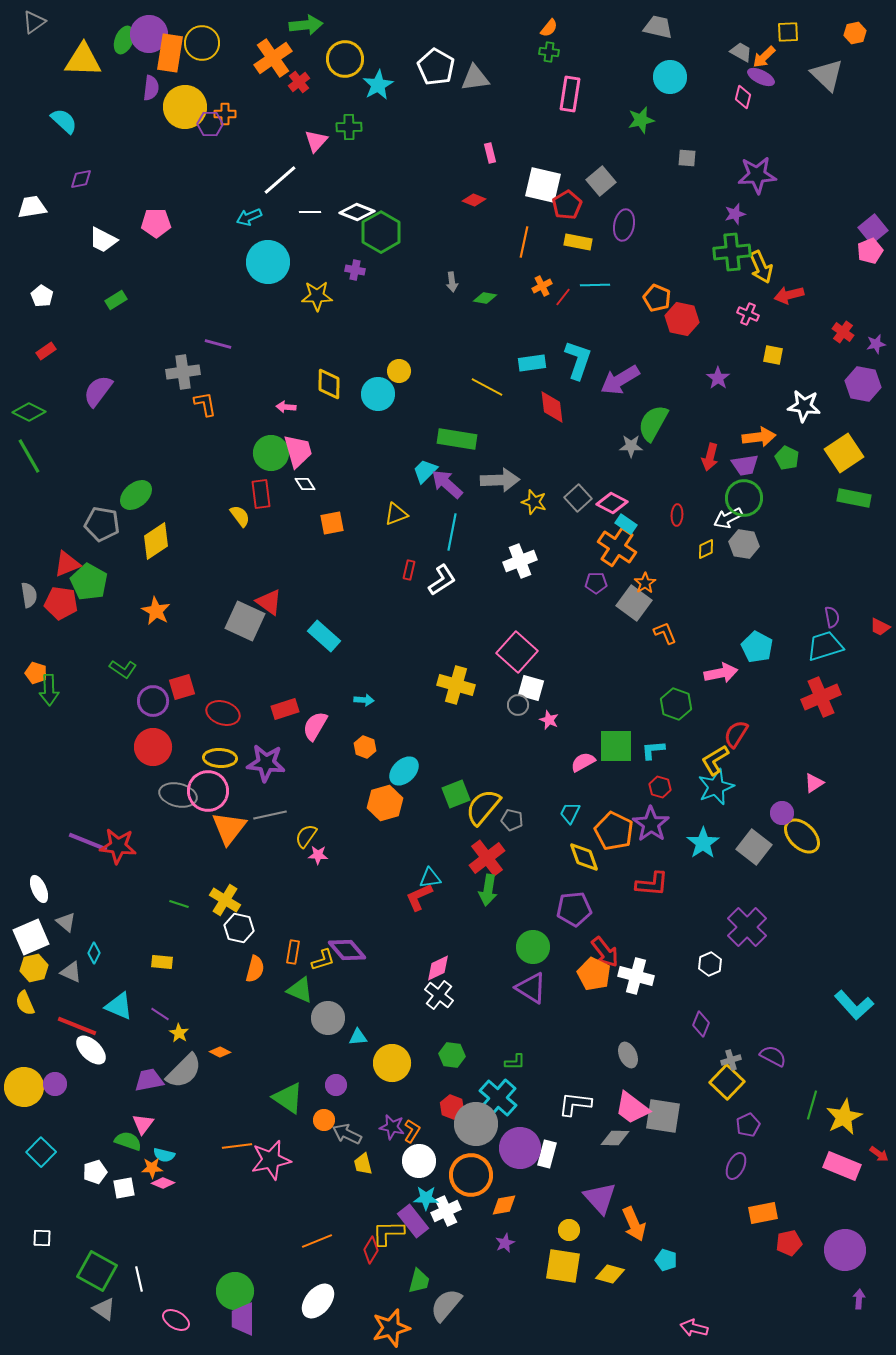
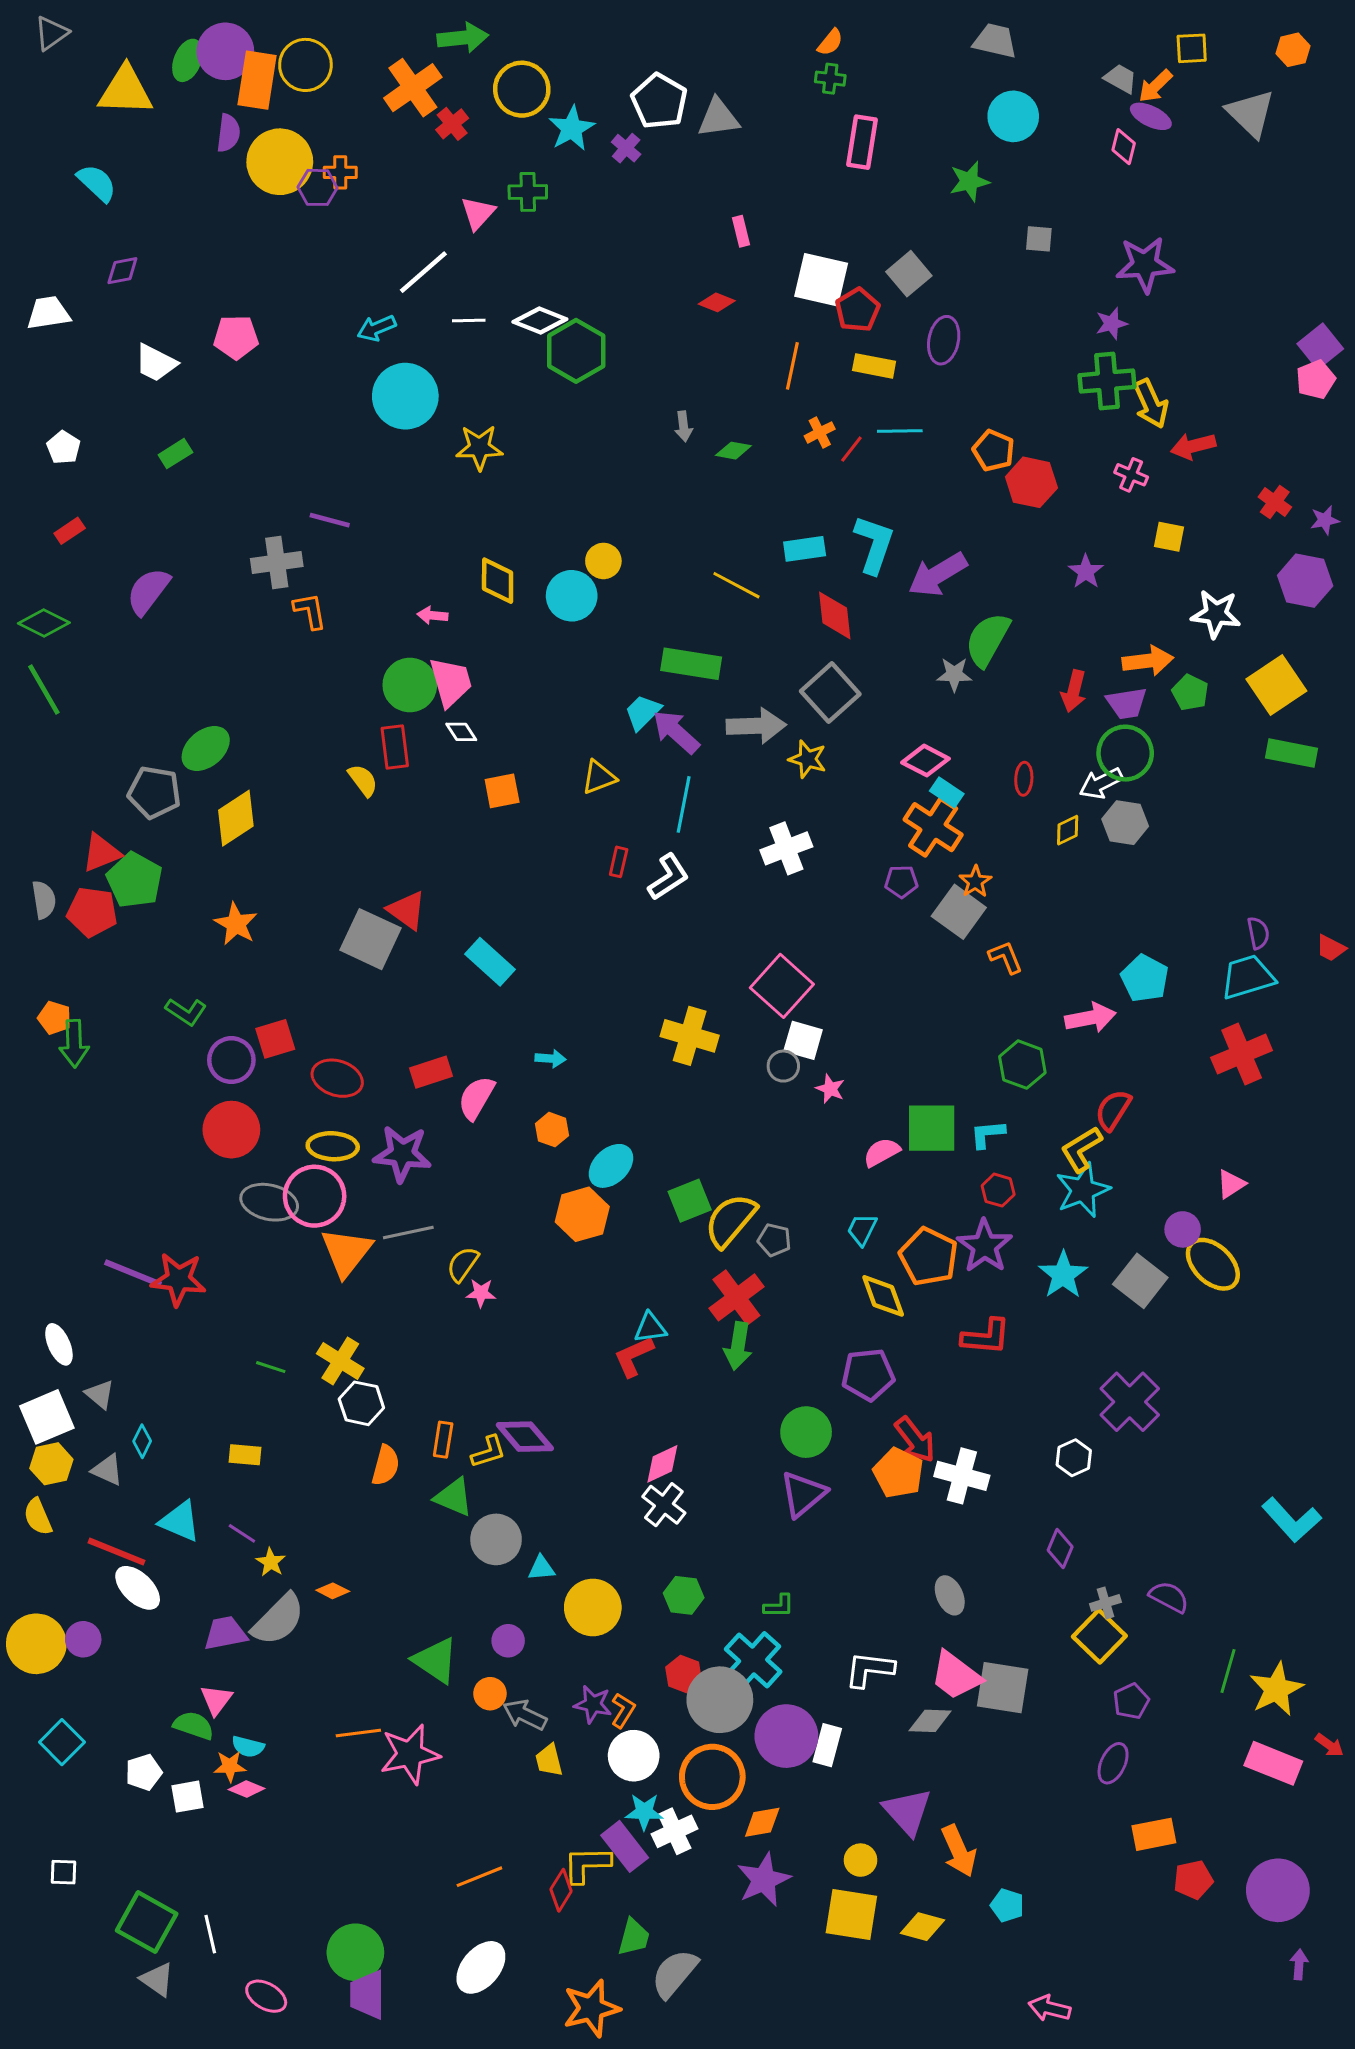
purple cross: (355, 270) -> (626, 148), moved, turned 30
gray square: (578, 498) -> (830, 693), moved, size x1.4
purple triangle: (531, 988) -> (803, 1494), turned 48
purple star: (505, 1243) -> (764, 1880), size x1.8

